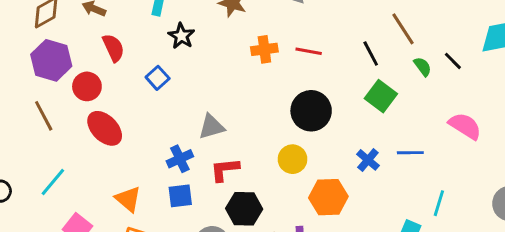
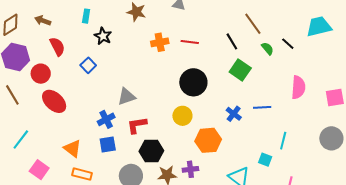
pink semicircle: (465, 126) -> (298, 87), turned 65

